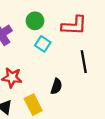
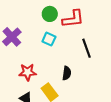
green circle: (35, 21) -> (50, 14), moved

